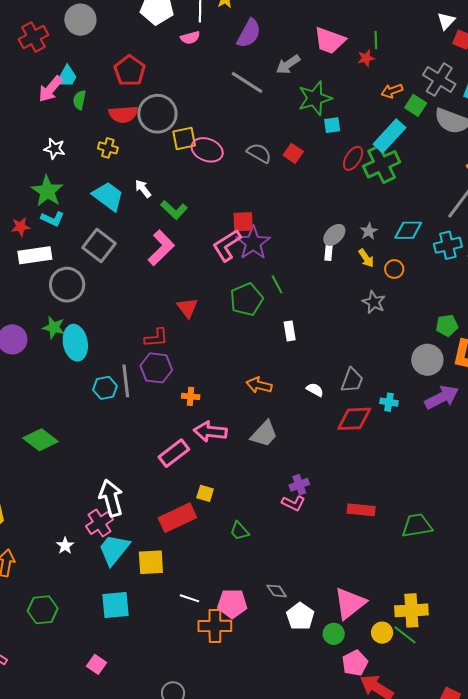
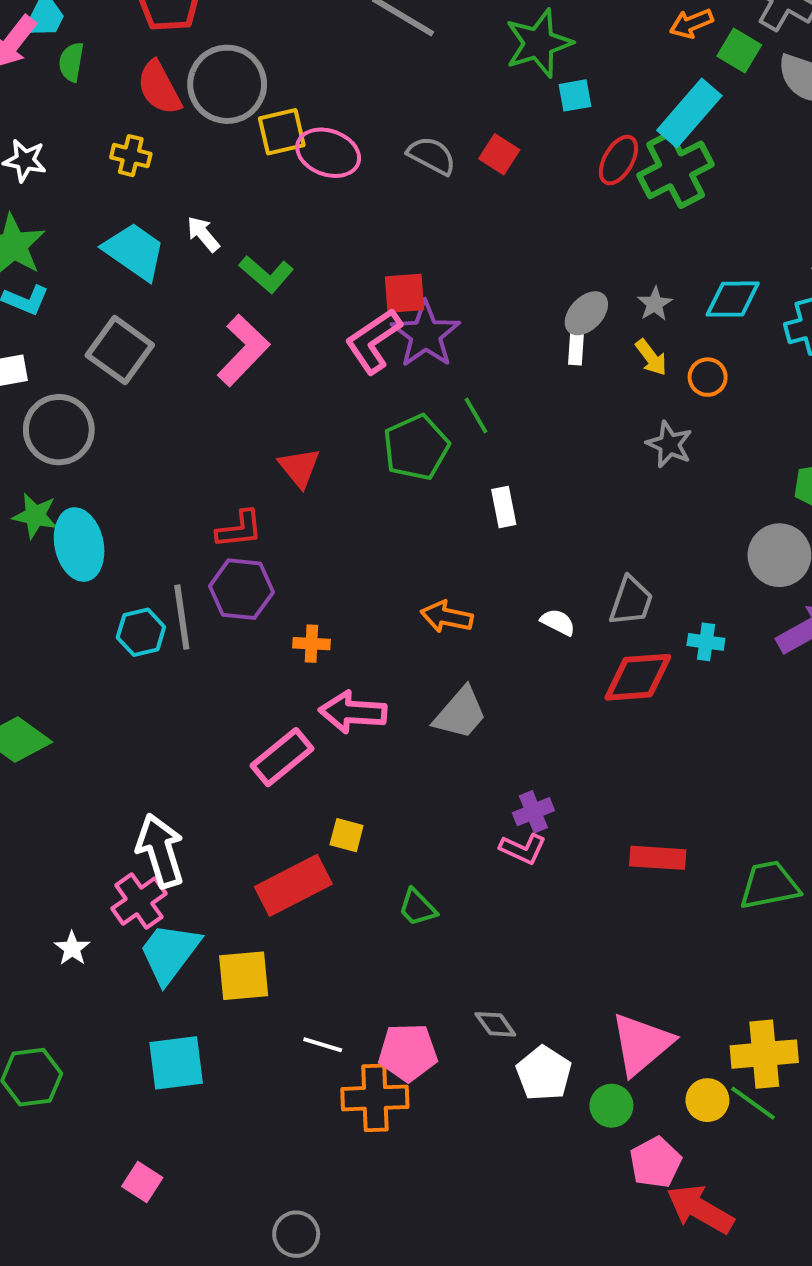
red semicircle: (123, 114) -> (159, 88), turned 68

